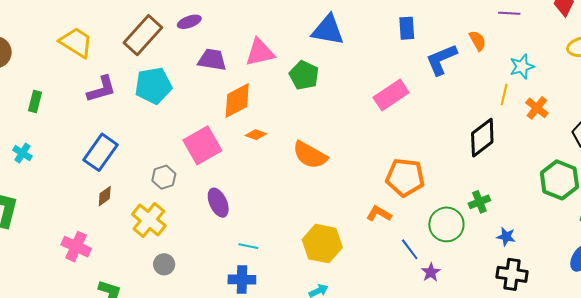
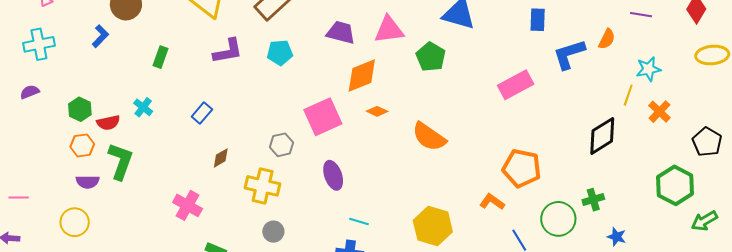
orange semicircle: (478, 41) -> (607, 39), turned 50
cyan pentagon: (153, 86) -> (280, 53), size x0.7
blue rectangle: (101, 152) -> (202, 113), moved, size x0.6
yellow cross: (149, 220) -> (263, 186), turned -32

